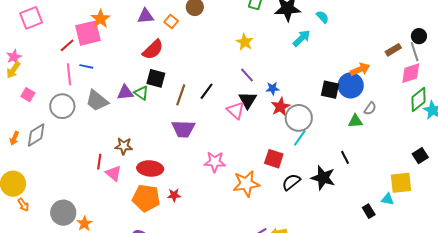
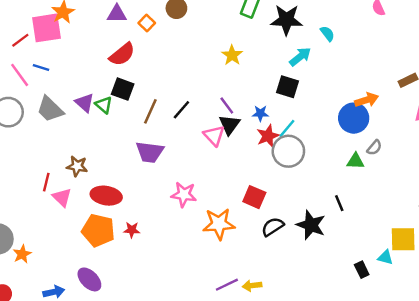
pink line: (69, 74) -> (20, 75), turned -35
purple line: (247, 75) -> (227, 105), moved
black square: (330, 90) -> (287, 87), moved
purple triangle: (125, 93) -> (85, 103), turned 42
cyan line: (300, 138) -> (287, 129), moved

